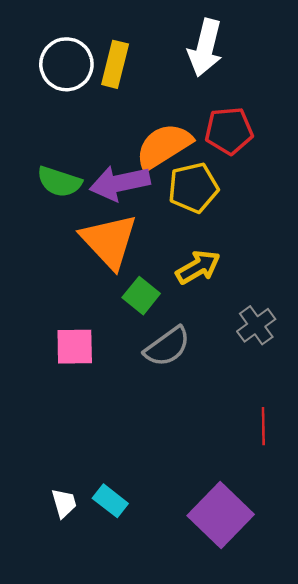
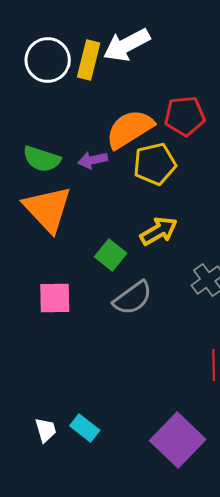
white arrow: (205, 48) -> (127, 45), moved, turned 48
purple arrow: (120, 183) -> (93, 160), size x0.6
orange triangle: (109, 241) -> (48, 209), moved

